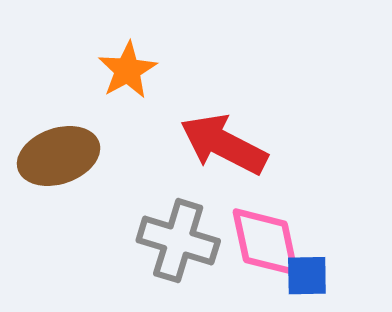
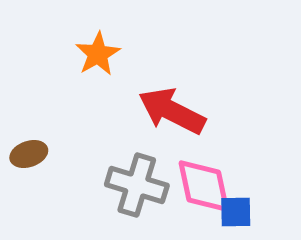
brown ellipse: (59, 156) -> (29, 154), moved, size x0.6

